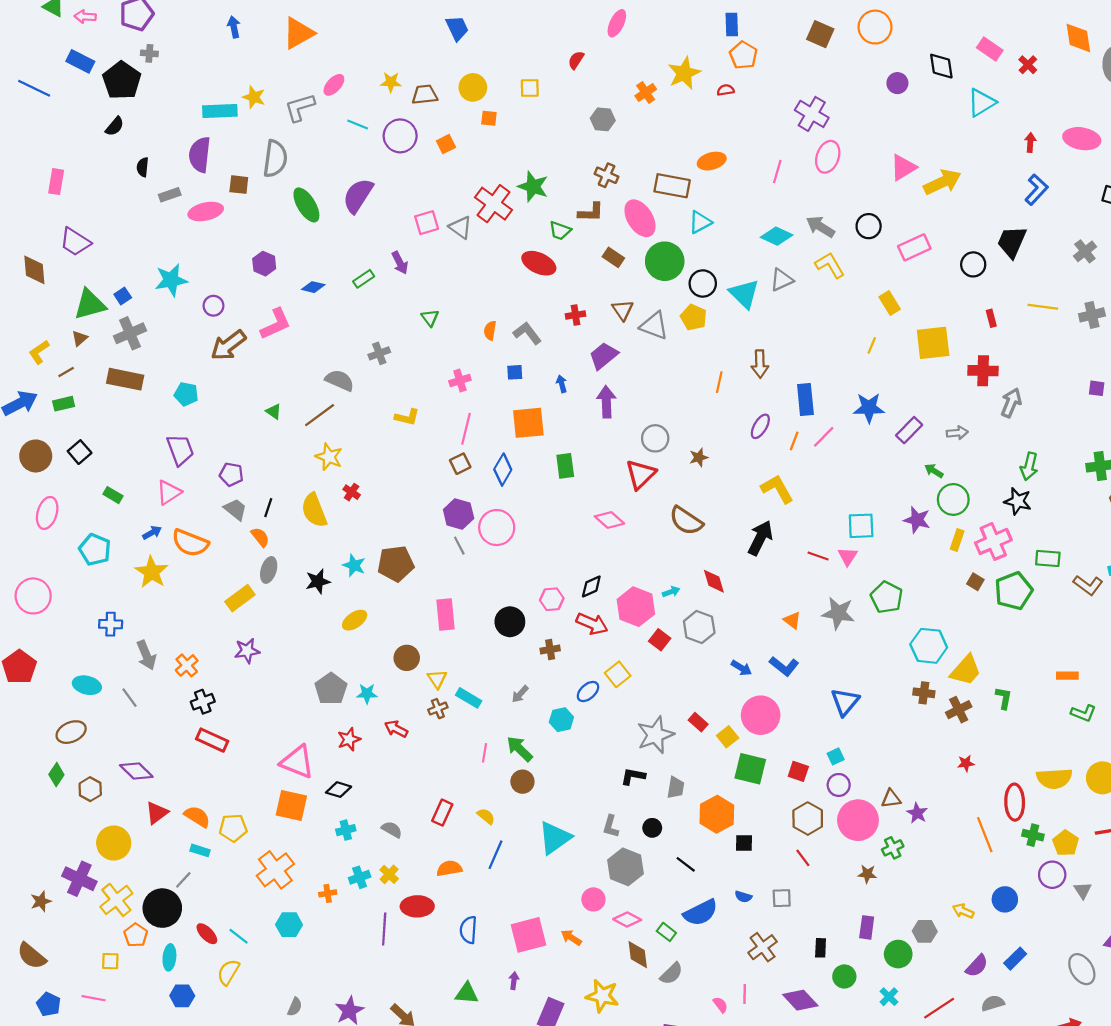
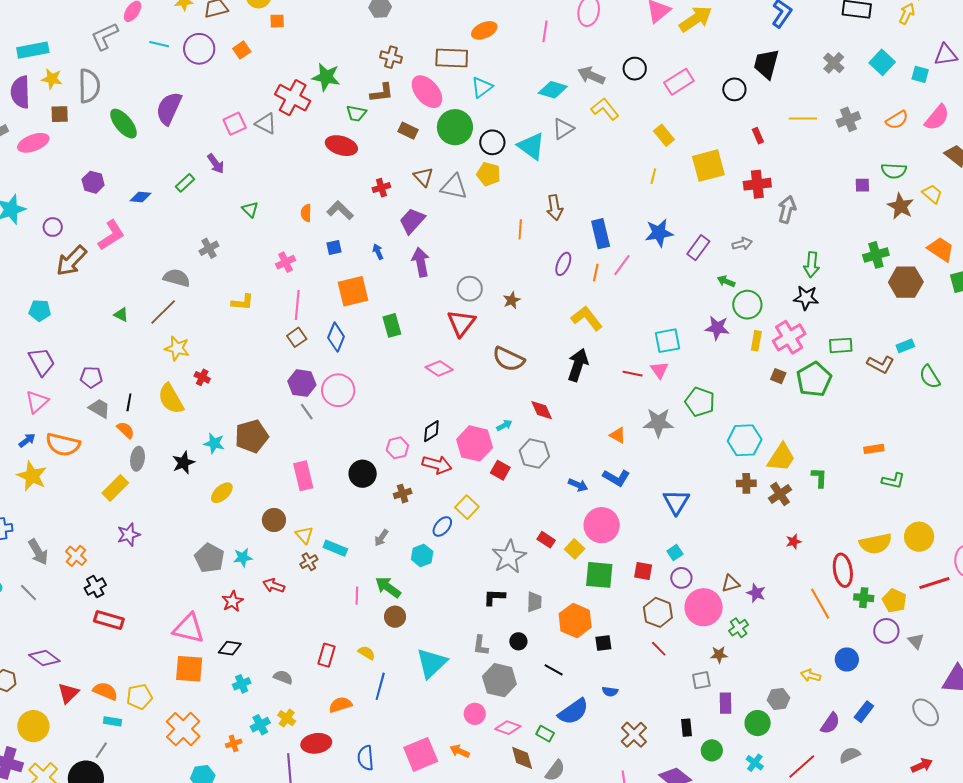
yellow star: (254, 97) -> (52, 79), moved
gray square: (782, 898) -> (701, 680), moved

